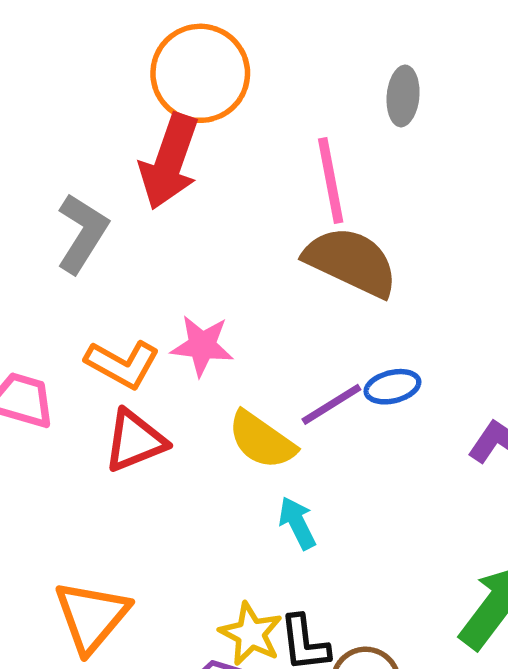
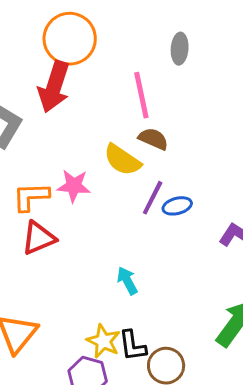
brown semicircle: (351, 262) -> (153, 139), size x0.6
orange L-shape: (122, 364) -> (31, 197), turned 150
purple line: (331, 404) -> (153, 198), moved, turned -30
yellow semicircle: (262, 440) -> (122, 160), moved

